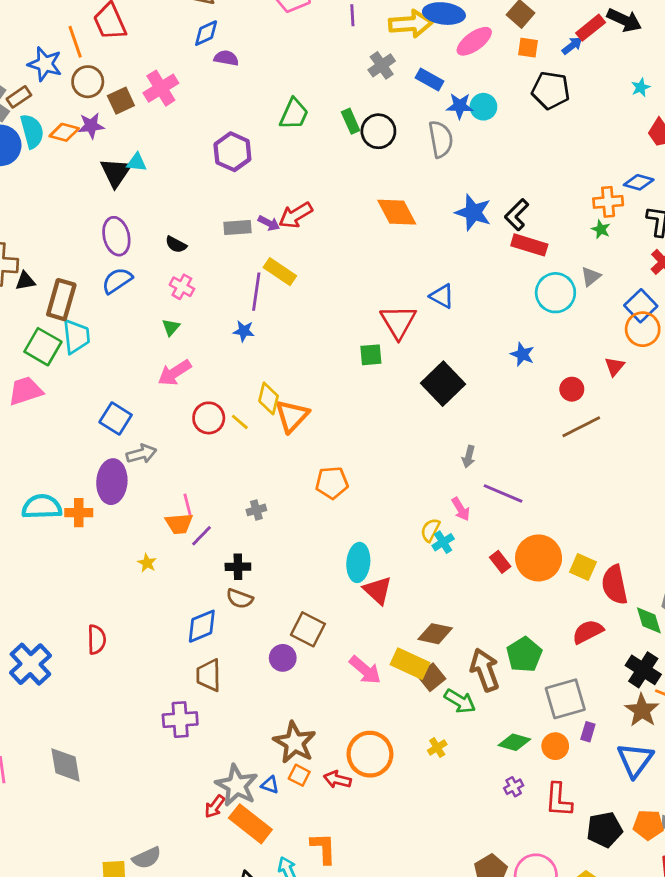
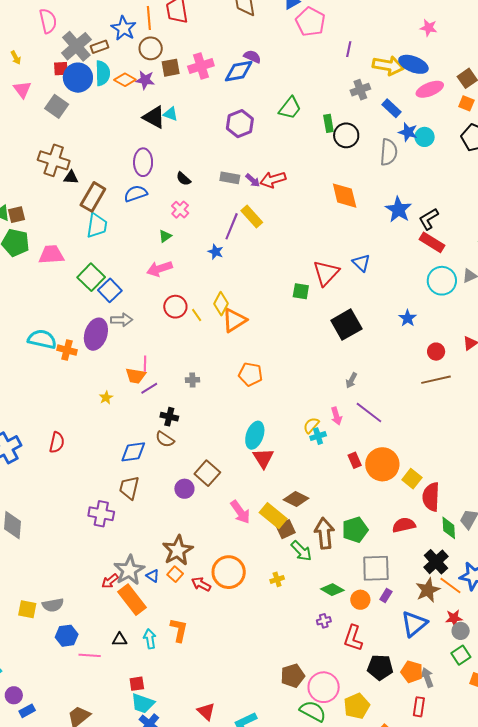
blue diamond: (206, 33) -> (239, 71), moved, size x1.4
black triangle: (116, 172) -> (154, 117), turned -50
green square: (43, 347) -> (91, 277), moved

